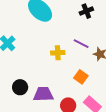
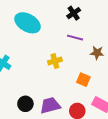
purple line: (81, 44) -> (75, 38), moved

